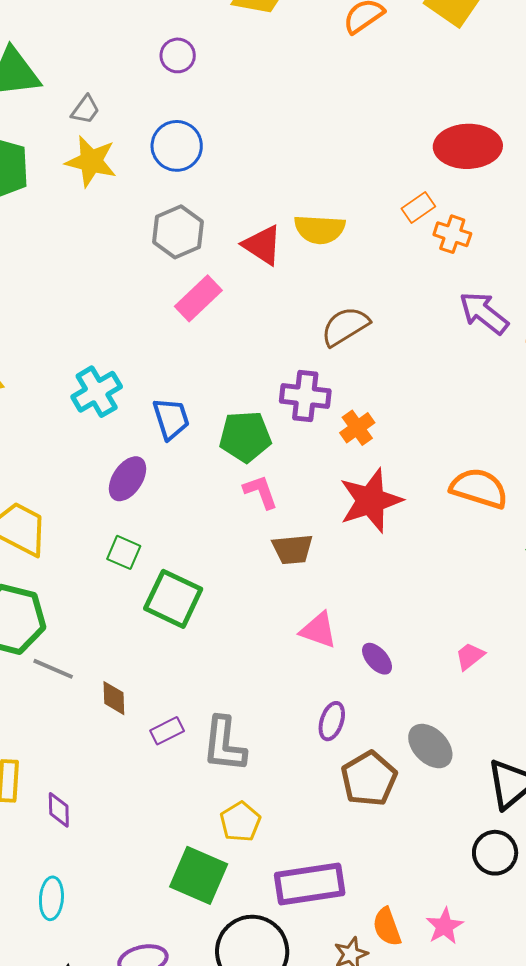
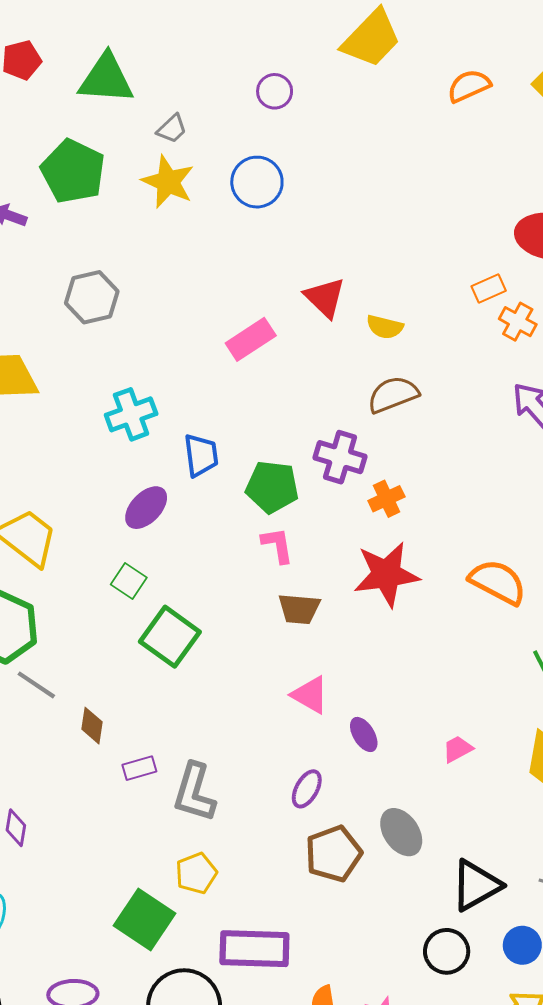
yellow semicircle: (320, 229) -> (385, 327), moved, size x0.7
gray hexagon: (178, 232) -> (92, 297), moved

